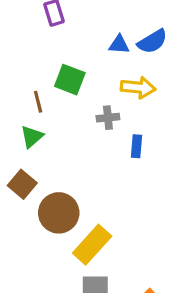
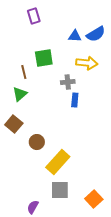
green square: (70, 80) -> (44, 58), turned -30
blue rectangle: (137, 146) -> (75, 100), moved
brown circle: (59, 213) -> (37, 142), size x0.6

